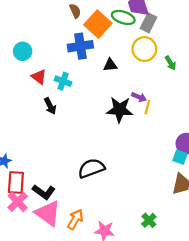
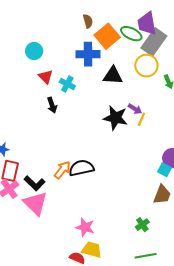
gray rectangle: (149, 23) -> (154, 42), size x1.5
black triangle: (110, 65) -> (113, 76), size x1.5
orange arrow: (75, 219) -> (62, 170), moved
green cross: (149, 220) -> (142, 225), moved

